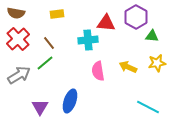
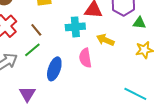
yellow arrow: (128, 67) -> (105, 40), moved
blue ellipse: (70, 101) -> (54, 69), moved

